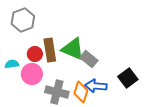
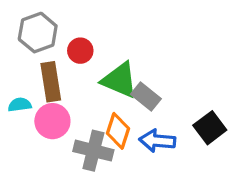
brown rectangle: (50, 50) -> (51, 82), moved
red circle: (35, 54) -> (80, 51), moved
orange diamond: (81, 92) -> (118, 131), moved

